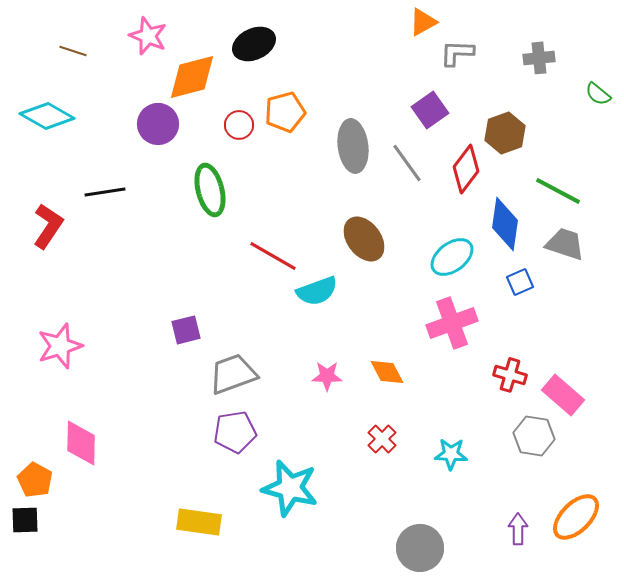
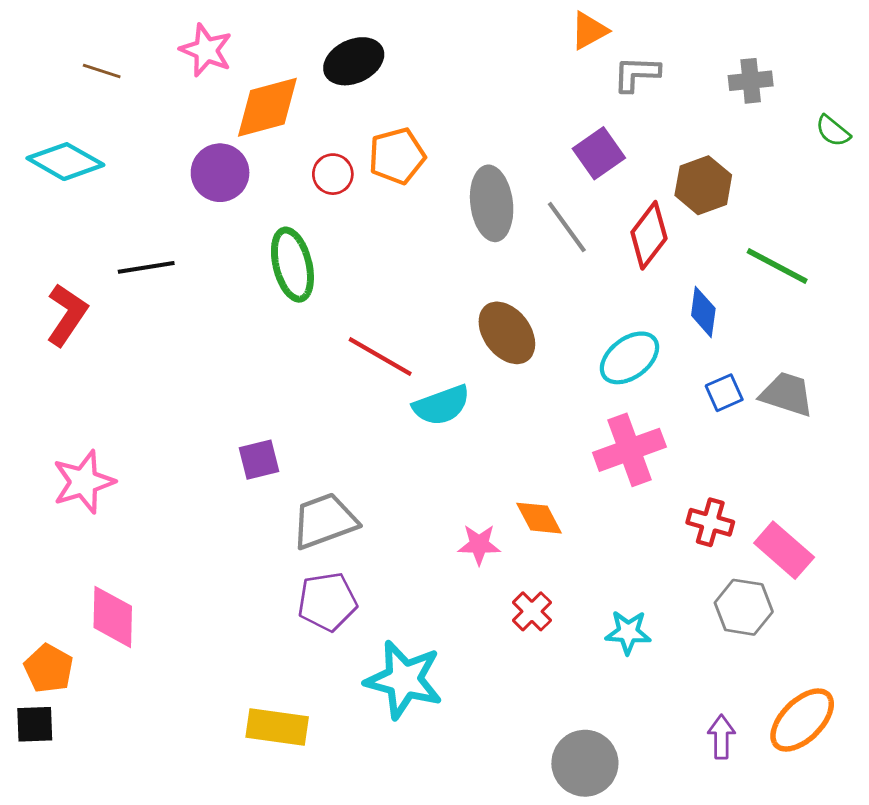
blue diamond: (505, 224) -> (703, 312), size x0.7
gray trapezoid: (565, 244) -> (787, 394), moved
pink star: (327, 376) -> (479, 545), moved

